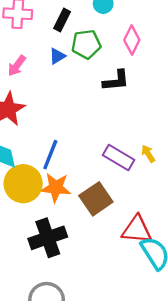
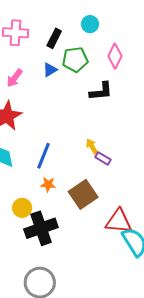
yellow arrow: (148, 154) -> (92, 146), moved
purple rectangle: (119, 158) -> (103, 158), size x0.6
yellow circle: (23, 184) -> (22, 208), moved, size x0.6
orange star: (56, 188) -> (48, 184), size x0.6

